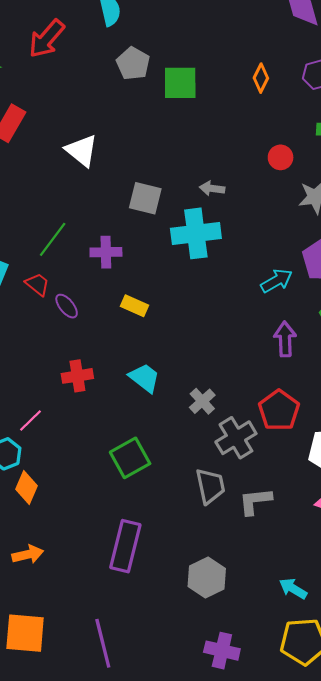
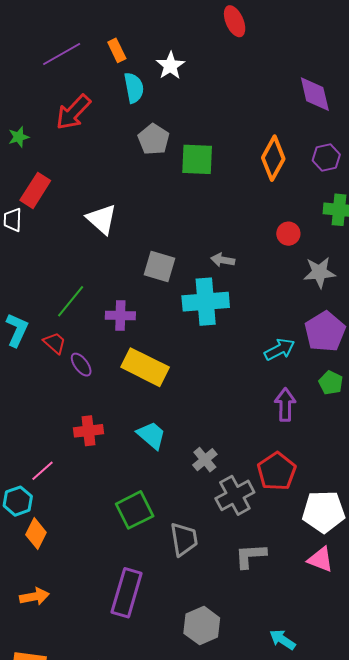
orange diamond: (261, 78) -> (273, 158), size x1.6
yellow rectangle: (135, 306) -> (145, 367), size x1.8
gray trapezoid: (210, 486) -> (184, 539), moved

